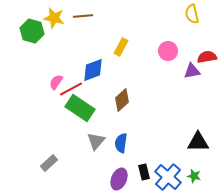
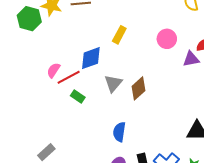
brown diamond: (122, 100) -> (138, 88), moved
green rectangle: (80, 108) -> (78, 97), size x0.5
gray triangle: (96, 141) -> (113, 83), moved

